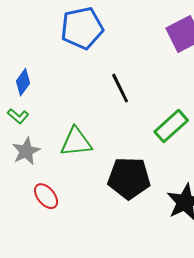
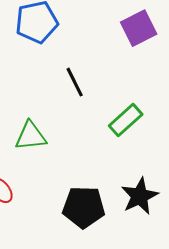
black pentagon: (129, 178) -> (84, 207), moved

